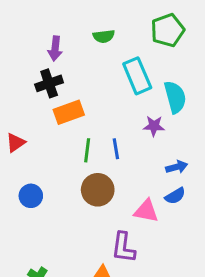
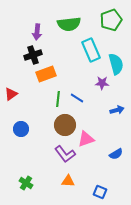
green semicircle: (104, 36) -> (69, 24), size x1.6
blue line: (116, 149) -> (77, 98), turned -48
blue semicircle: (175, 196) -> (116, 154), moved
pink triangle: (146, 211) -> (86, 139), moved, turned -30
purple L-shape: (123, 247) -> (65, 154), moved, turned -45

